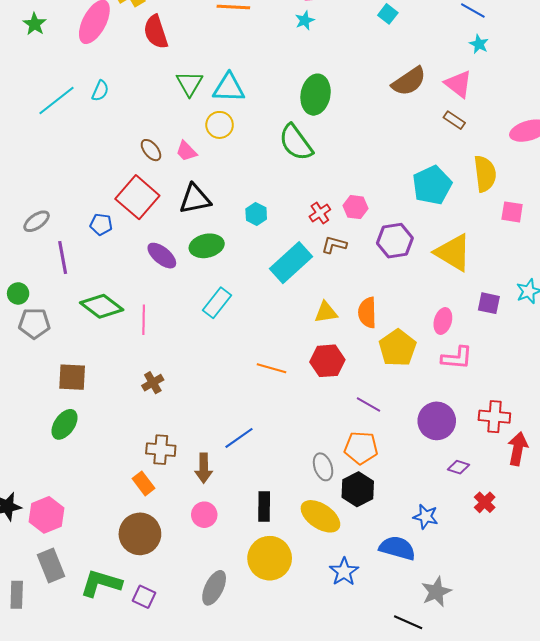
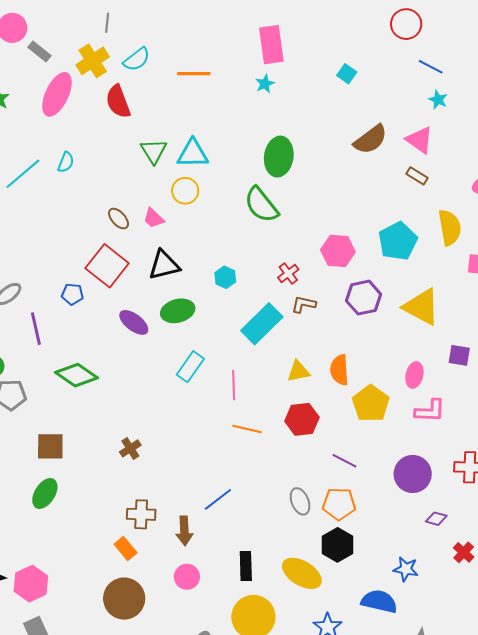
pink hexagon: (355, 207) -> (338, 251), moved, size x1.4
pink line: (144, 320) -> (234, 385), moved
gray ellipse: (323, 467) -> (300, 501), moved

